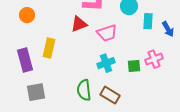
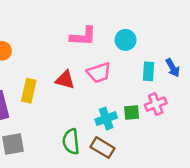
cyan rectangle: (148, 21) -> (148, 71), moved
red triangle: (79, 24) -> (65, 80), moved, turned 36
cyan cross: (106, 63) -> (106, 119), moved

